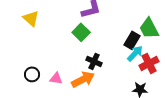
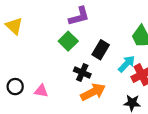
black rectangle: (132, 40) -> (101, 50), moved
orange arrow: (83, 79) -> (93, 92), moved

